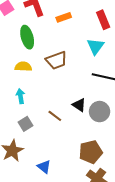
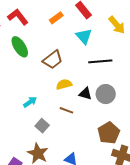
orange rectangle: (64, 17) -> (56, 18), moved
yellow semicircle: (23, 67) -> (64, 84), moved
cyan arrow: (20, 96) -> (30, 102), turned 80

